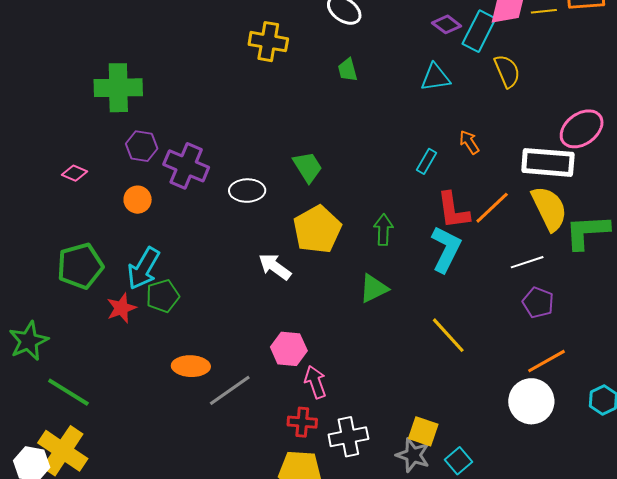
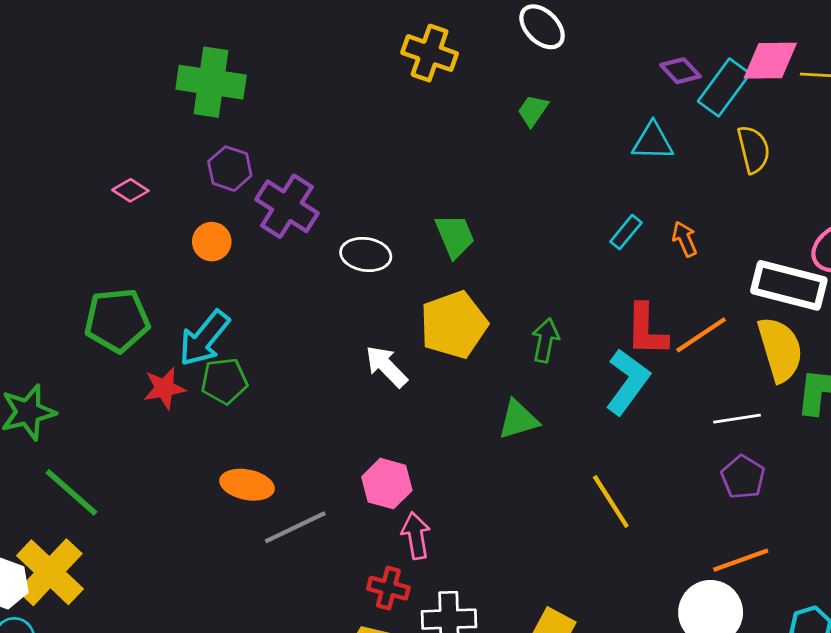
green trapezoid: (348, 70) -> (533, 111), turned 40
cyan rectangle: (426, 161) -> (626, 232), moved

